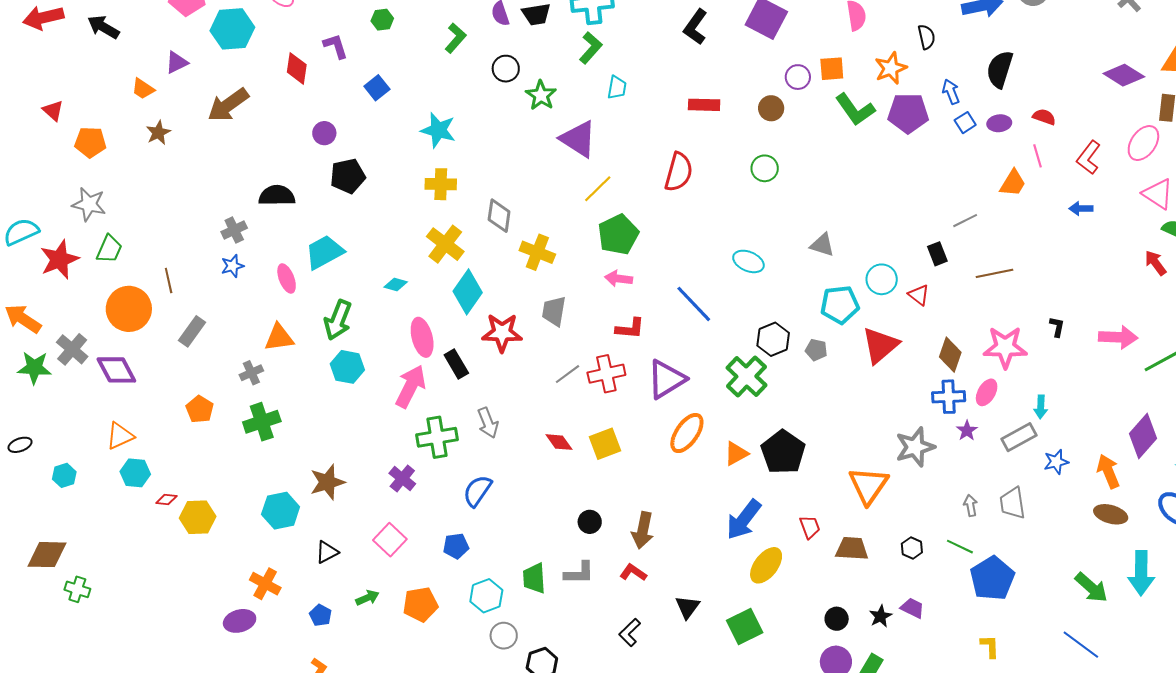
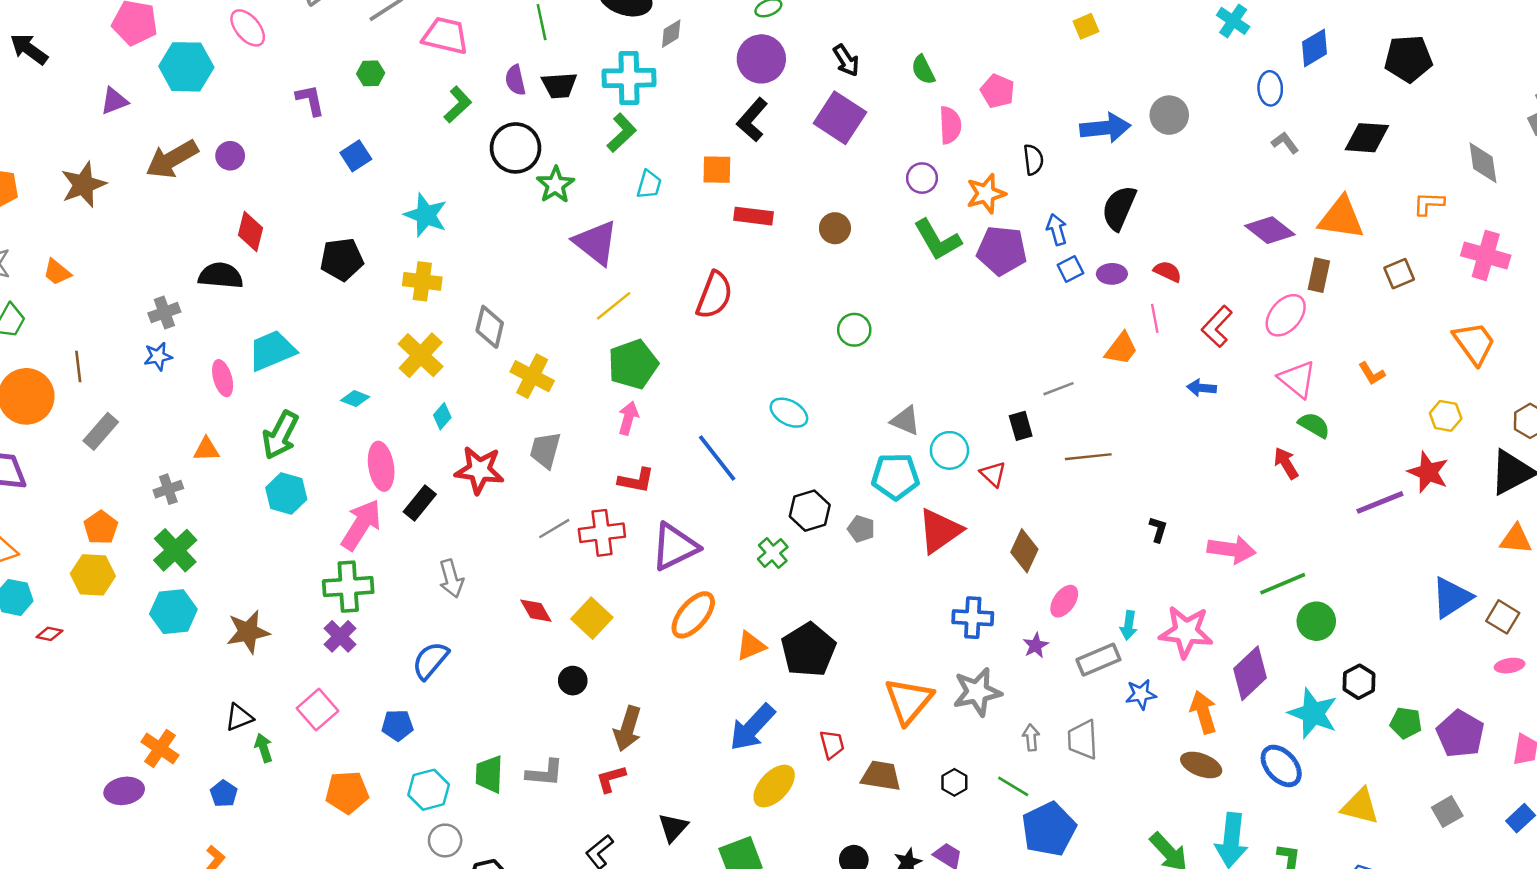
red diamond: (297, 68) -> (250, 232), moved
black circle: (506, 69) -> (516, 148), size x1.5
orange square: (832, 69) -> (717, 170), moved
purple circle: (798, 77) -> (922, 178), moved
orange trapezoid: (143, 89) -> (57, 272), moved
brown star: (158, 133) -> (83, 185), size x1.5
purple circle: (324, 133) -> (230, 156), moved
green circle: (765, 168) -> (854, 330), moved
black pentagon: (348, 176) -> (342, 259), moved
gray triangle: (822, 245) -> (905, 421), moved
pink arrow: (619, 279) -> (628, 418), turned 92
cyan diamond: (468, 292) -> (442, 416), size x0.5
orange triangle: (279, 338) -> (206, 449), size x0.7
pink star: (1005, 347) -> (1186, 632), moved
black rectangle: (456, 364) -> (420, 503), turned 64
green cross: (746, 376) -> (773, 553), size x0.6
blue cross: (949, 397) -> (973, 618), moved
green cross: (262, 422) -> (175, 550), turned -30
green cross: (437, 437) -> (348, 587), moved
yellow square: (605, 444) -> (592, 618), turned -32
gray star: (915, 447) -> (977, 692), moved
cyan hexagon: (281, 511) -> (173, 612), moved
yellow hexagon: (198, 517) -> (93, 575), moved
black circle: (590, 522) -> (573, 681), moved
red L-shape: (633, 572) -> (611, 779), turned -56
green arrow: (367, 598) -> (264, 748), moved, turned -90

